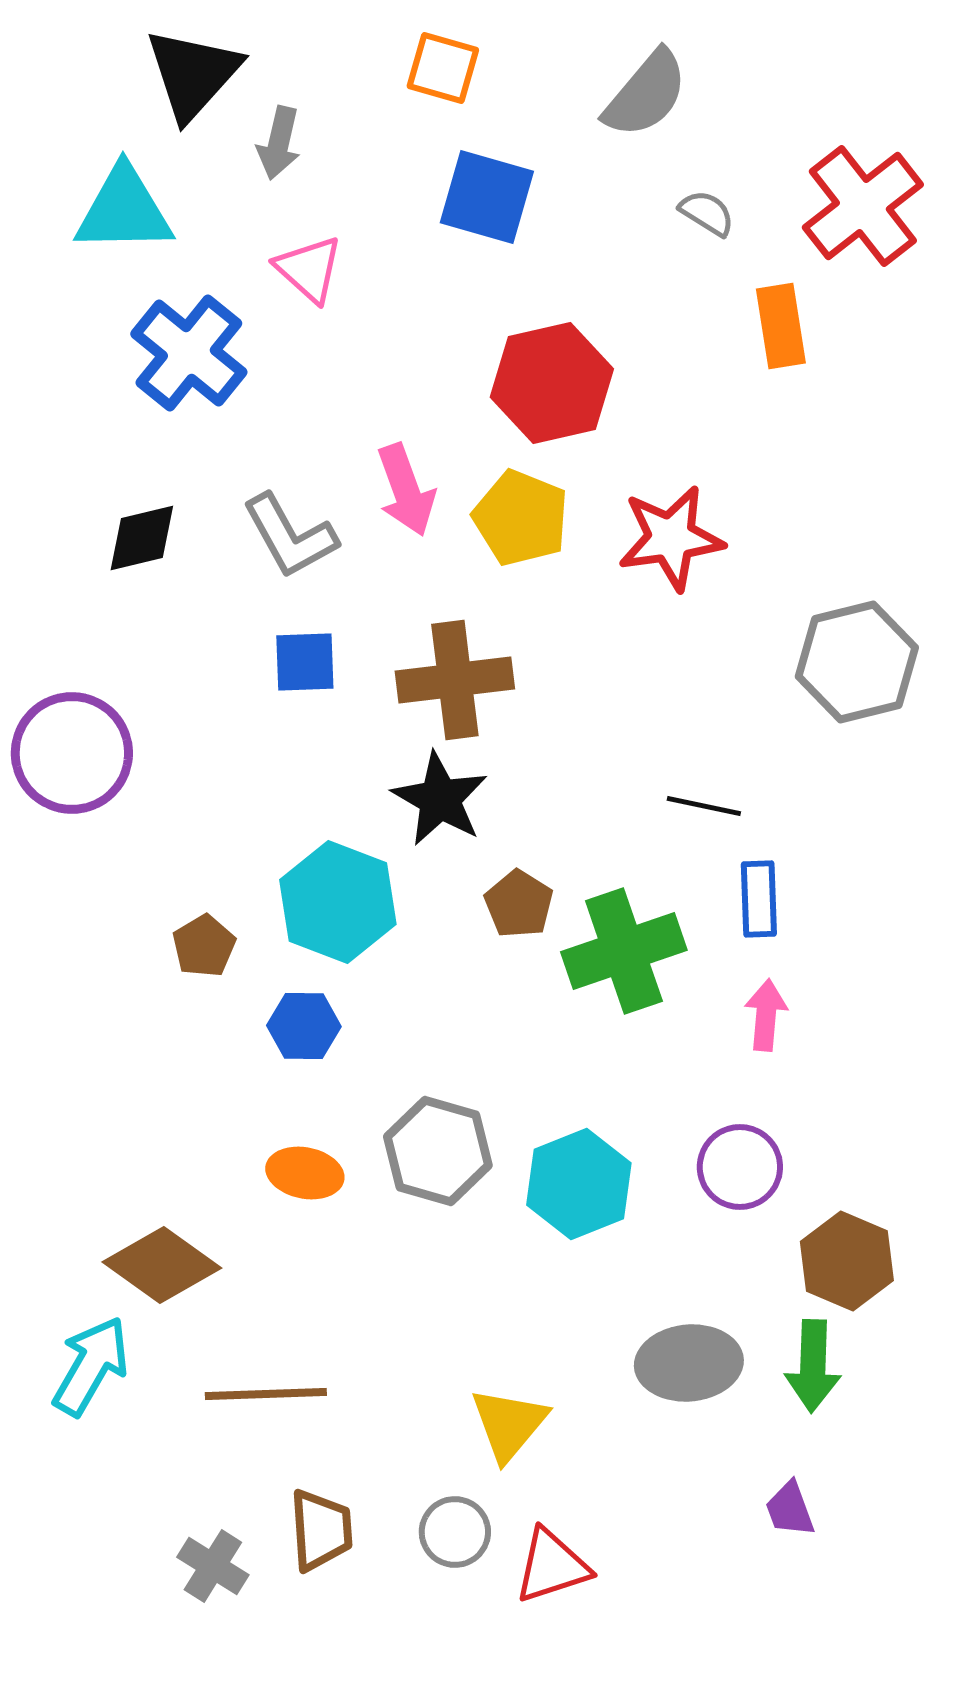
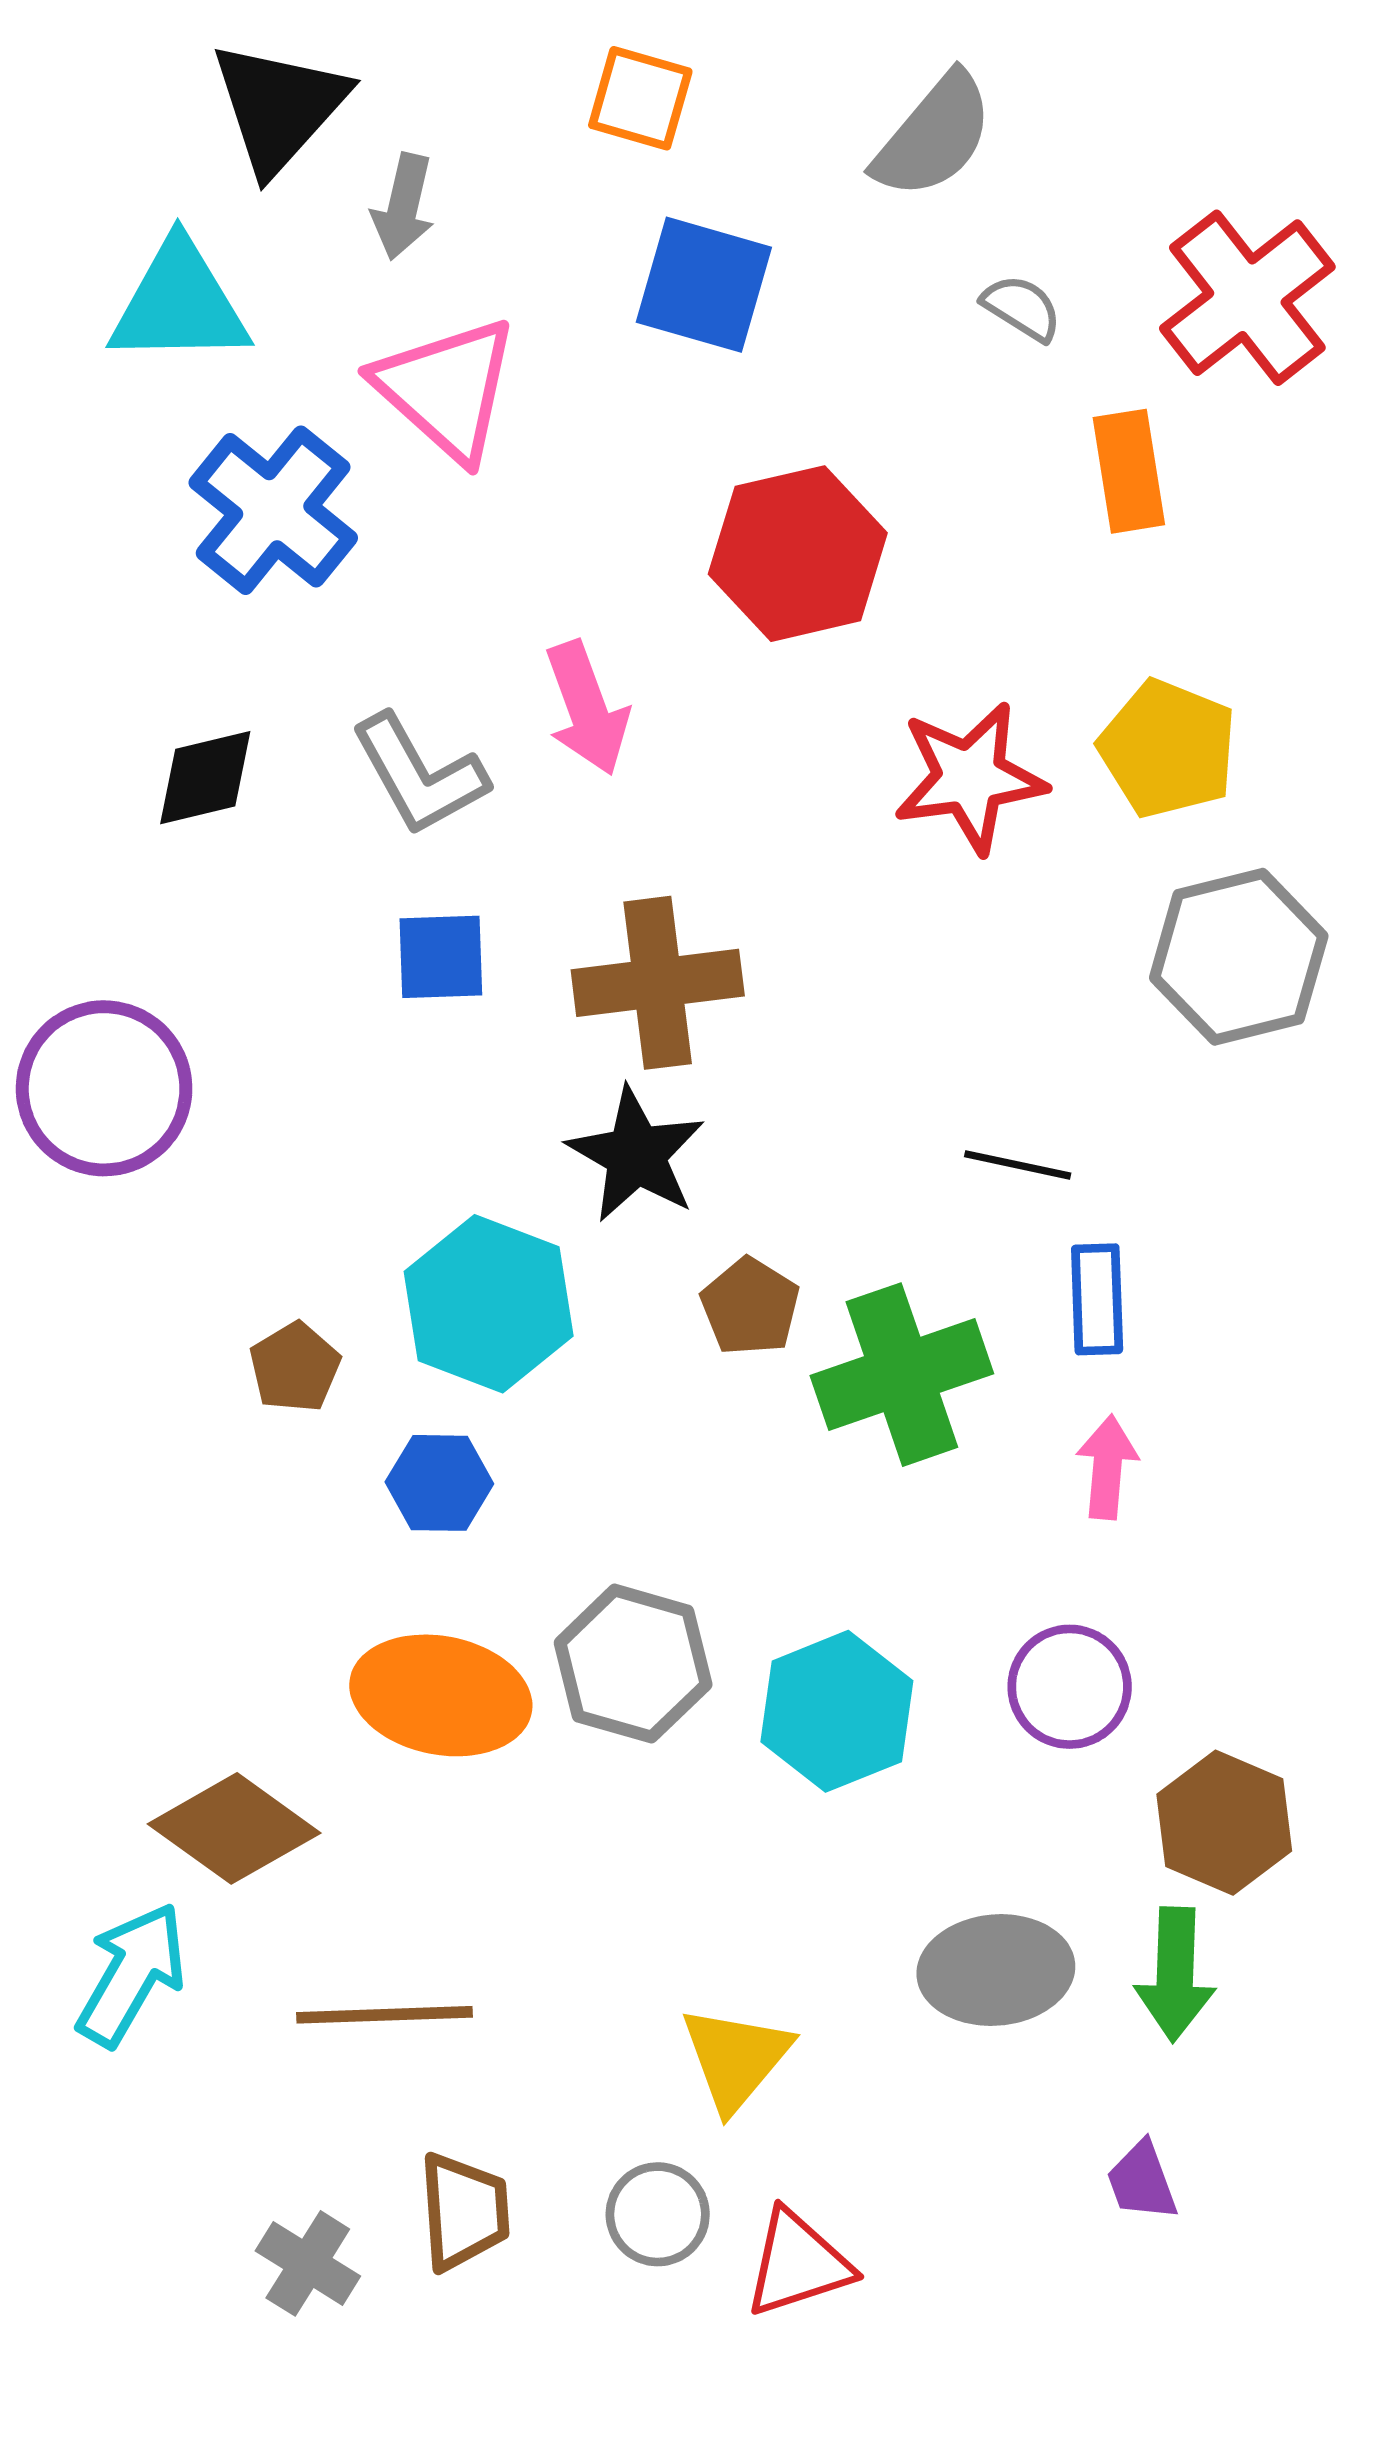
pink triangle: (309, 269) -> (447, 389), size x1.5
yellow pentagon: (521, 518) -> (1168, 749), moved
orange ellipse: (305, 1173) -> (441, 1695), size x1.6

